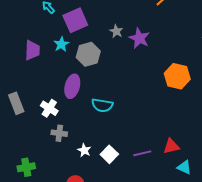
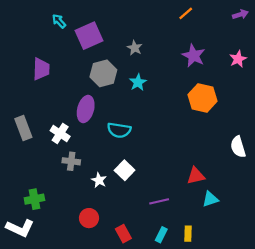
purple star: (139, 38) -> (194, 56), moved
cyan star: (61, 44) -> (138, 82), moved
purple line: (142, 153) -> (159, 201), moved
white square: (109, 154) -> (125, 170), moved
cyan triangle: (184, 167) -> (210, 199), turned -42

